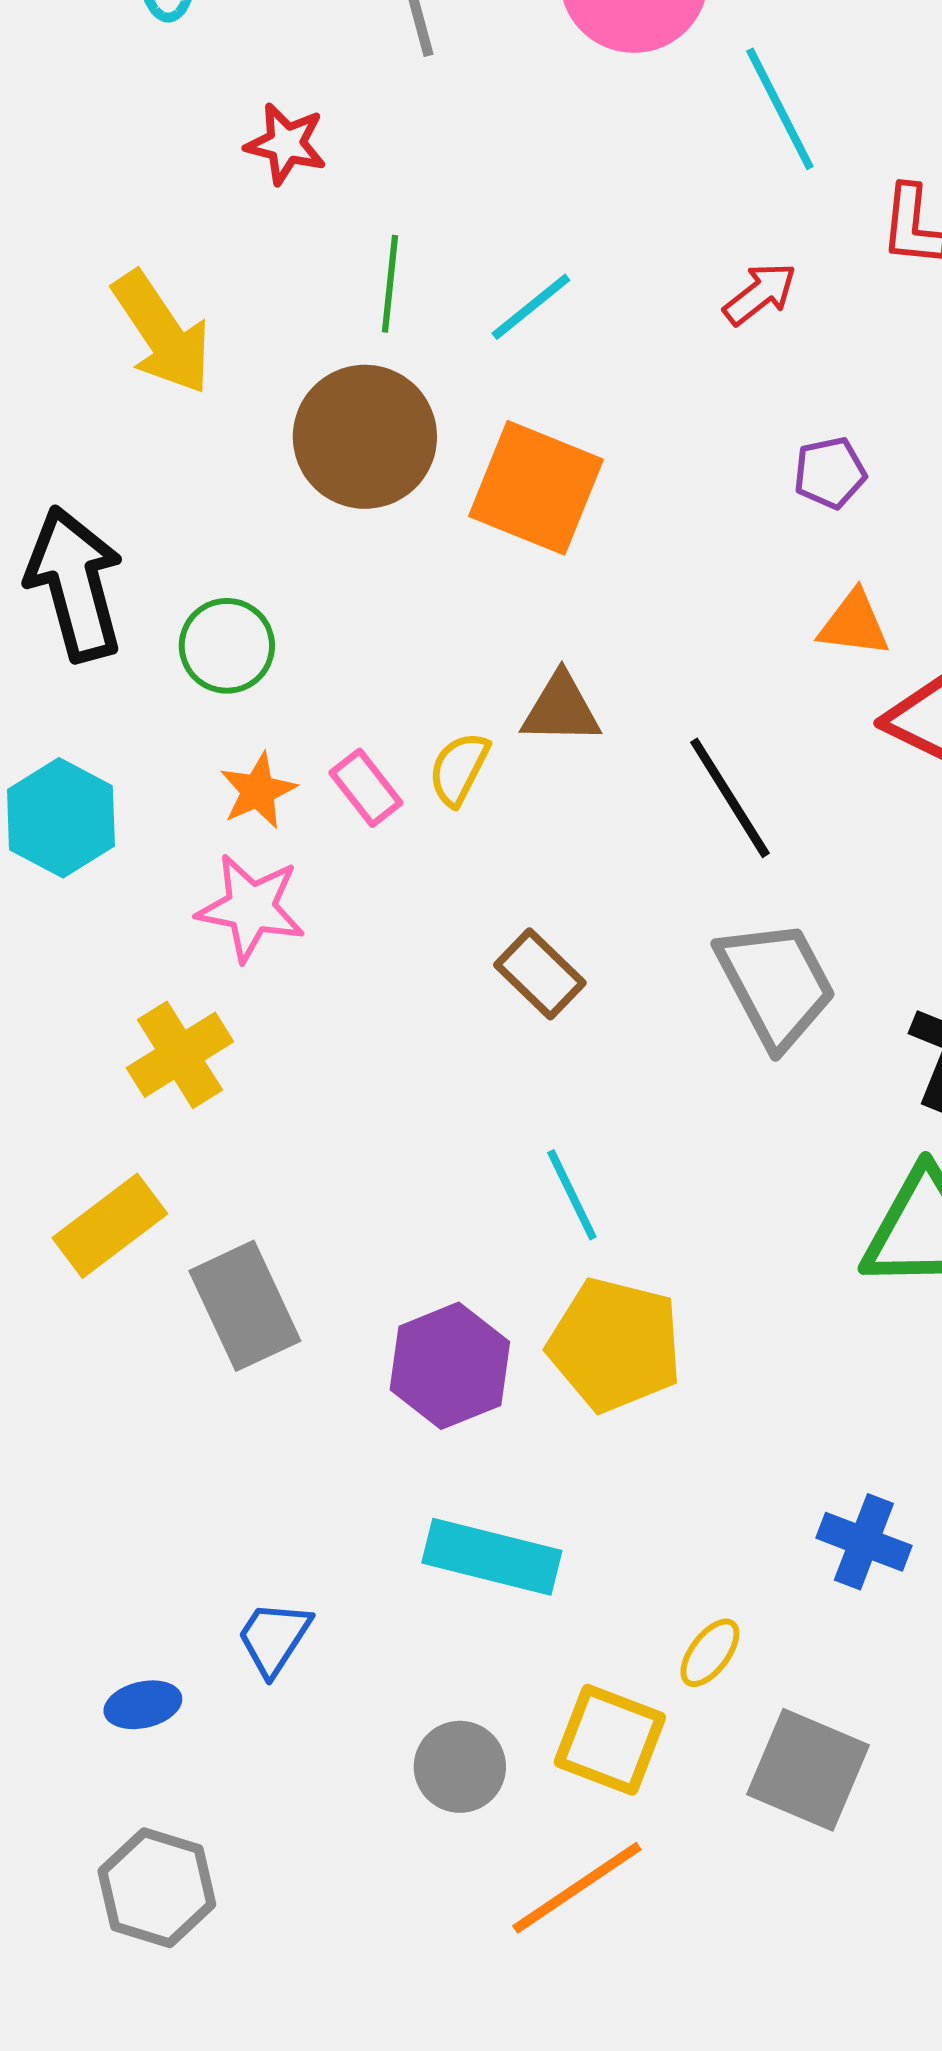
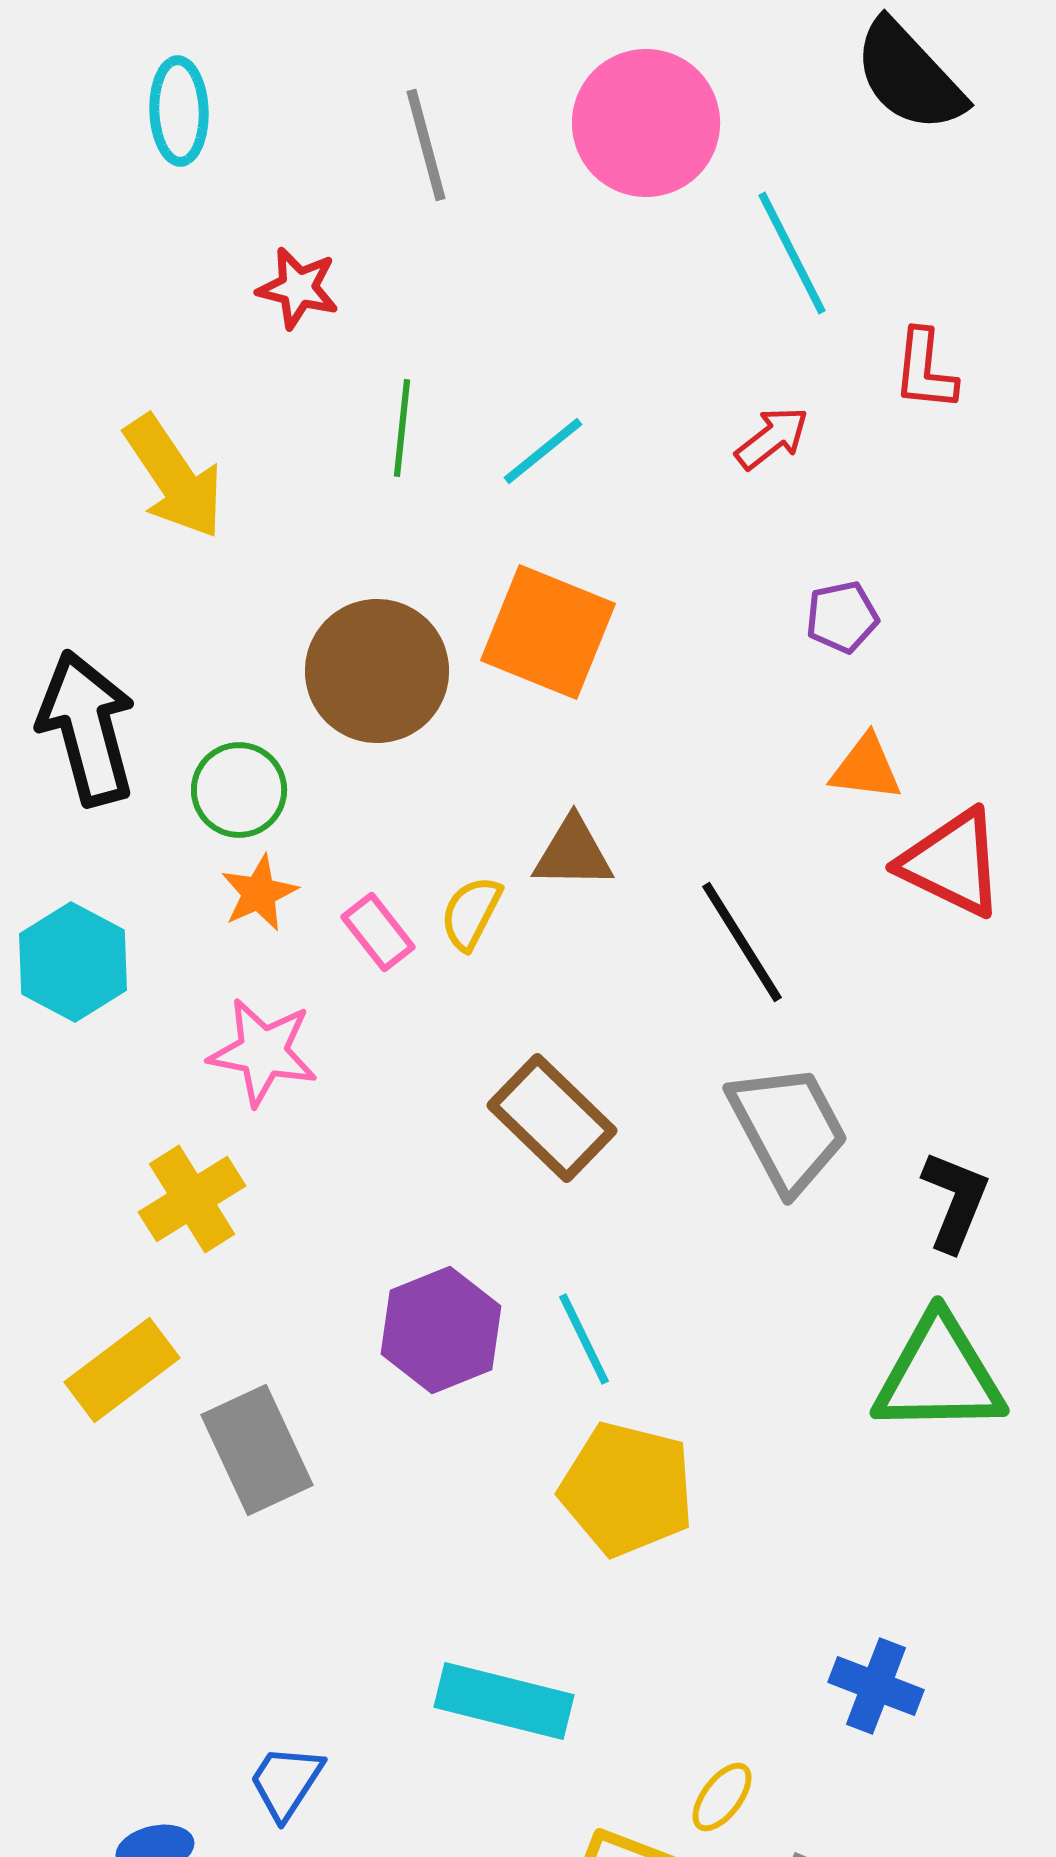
brown circle: (365, 437) -> (377, 671), moved
orange star: (258, 791) -> (259, 893), moved
brown rectangle: (540, 974) -> (552, 1118), size x1.4
purple hexagon: (450, 1366) -> (441, 1330), moved

